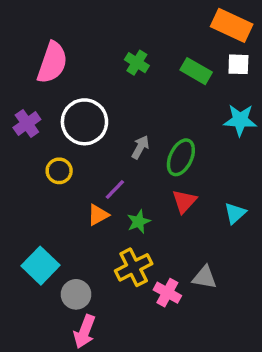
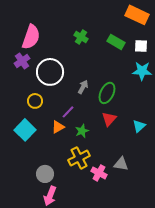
white square: (238, 64) -> (141, 46), moved
purple cross: (27, 123) -> (22, 61), moved
cyan square: (40, 266) -> (25, 130), moved

